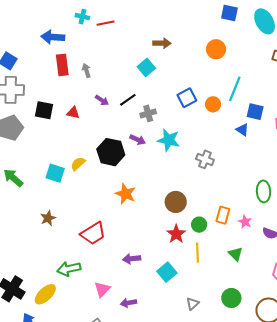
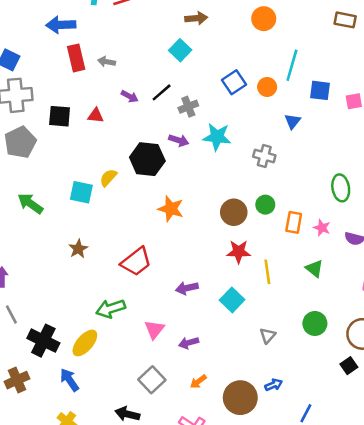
gray arrow: (86, 71) -> (107, 62), turned -56
blue triangle: (242, 130) -> (293, 121), moved, turned 40
green circle: (199, 225) -> (265, 205), moved
red star: (176, 234) -> (239, 252), turned -30

